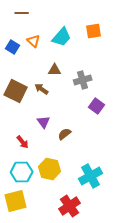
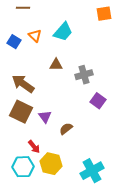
orange square: (94, 31) -> (104, 14), moved
brown arrow: (42, 89) -> (23, 84), moved, size x1.6
brown square: (16, 91) -> (21, 112), moved
red arrow: (23, 142) -> (34, 147), moved

